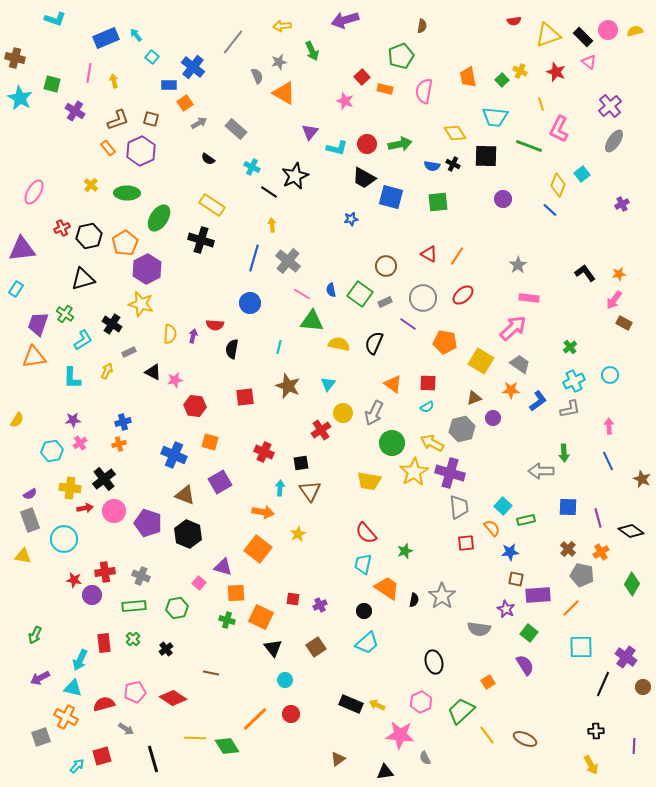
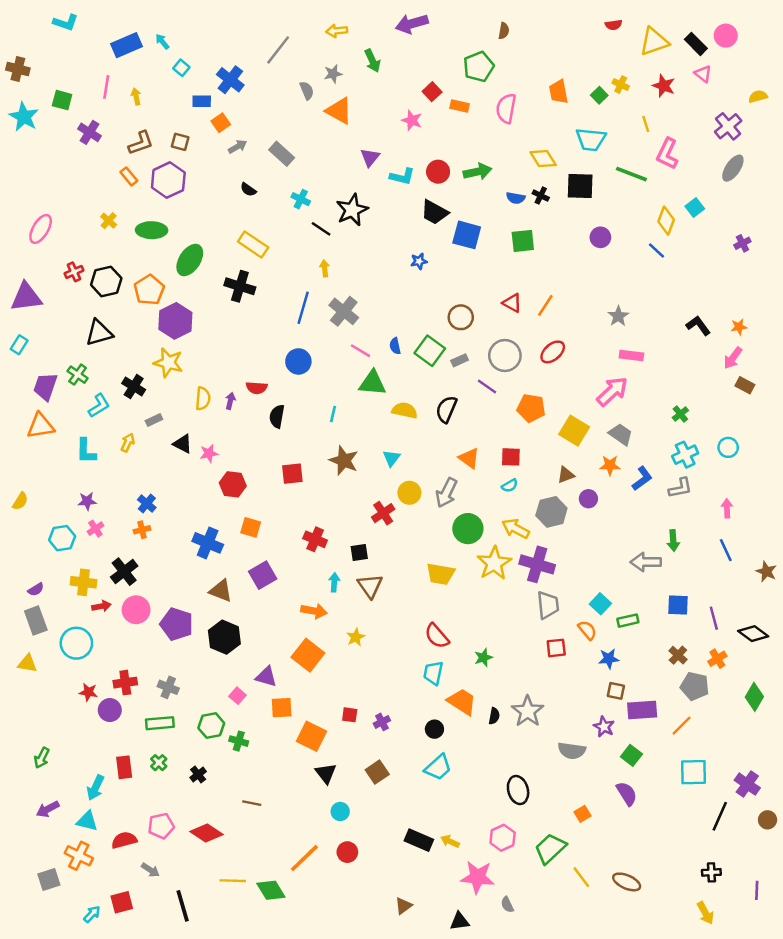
yellow semicircle: (635, 31) -> (758, 96), moved
blue cross: (123, 422) -> (147, 504), turned -35
green cross: (227, 620) -> (239, 741), moved

